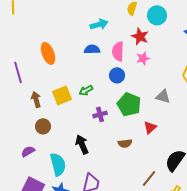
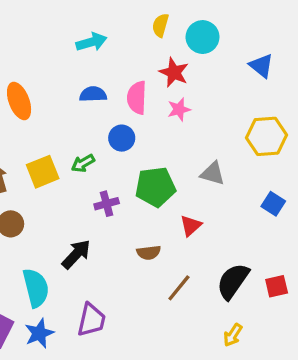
cyan arrow: (99, 24) -> (91, 42), moved
blue circle: (117, 75) -> (122, 138), moved
green pentagon: (129, 104) -> (155, 187), turned -30
black arrow: (82, 144) -> (76, 254), turned 66
brown line: (149, 178) -> (179, 288), moved

